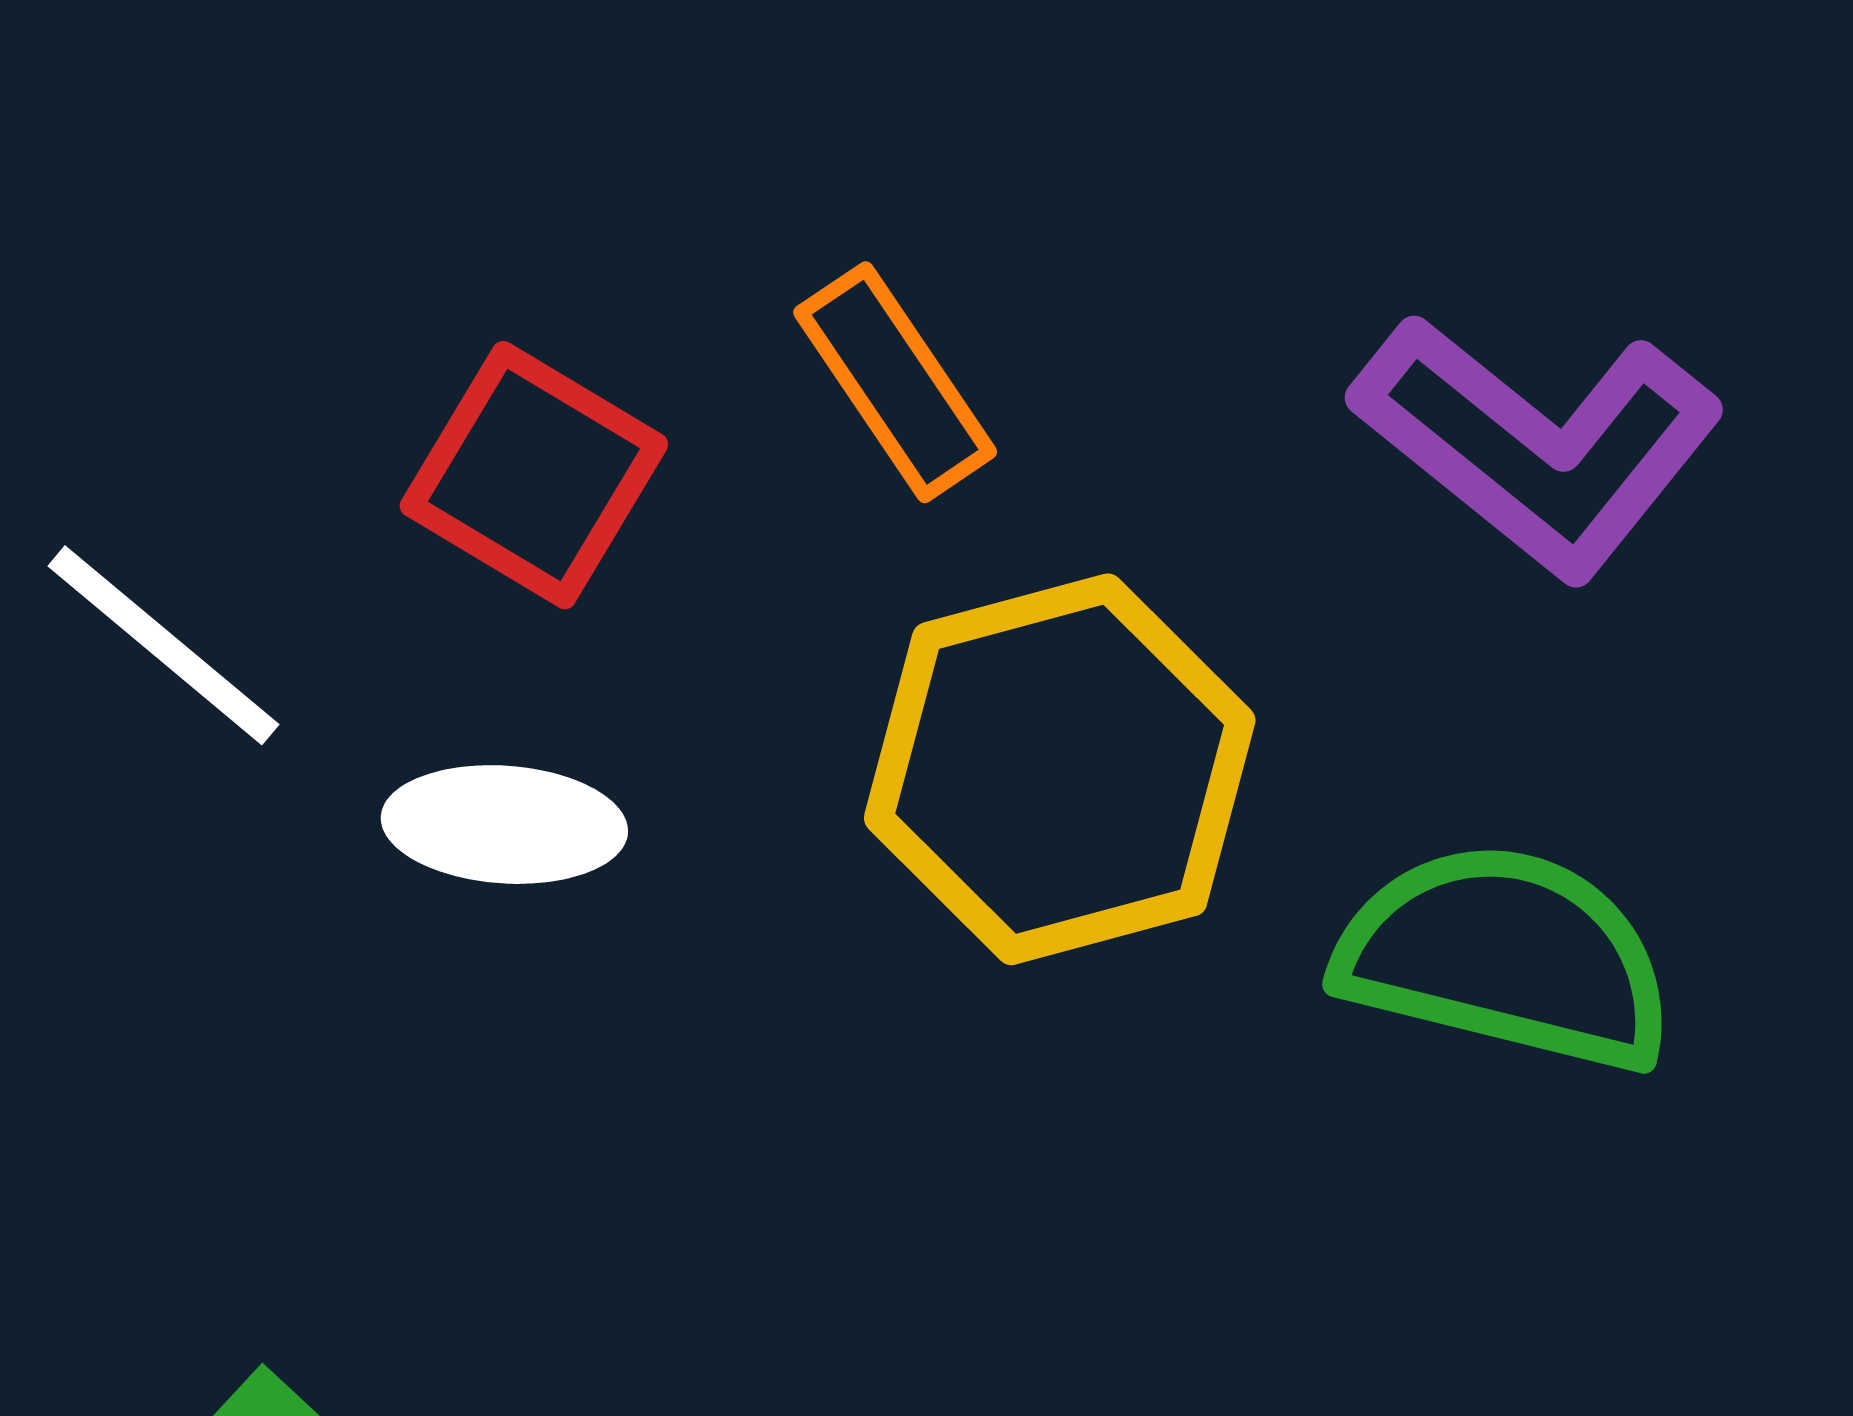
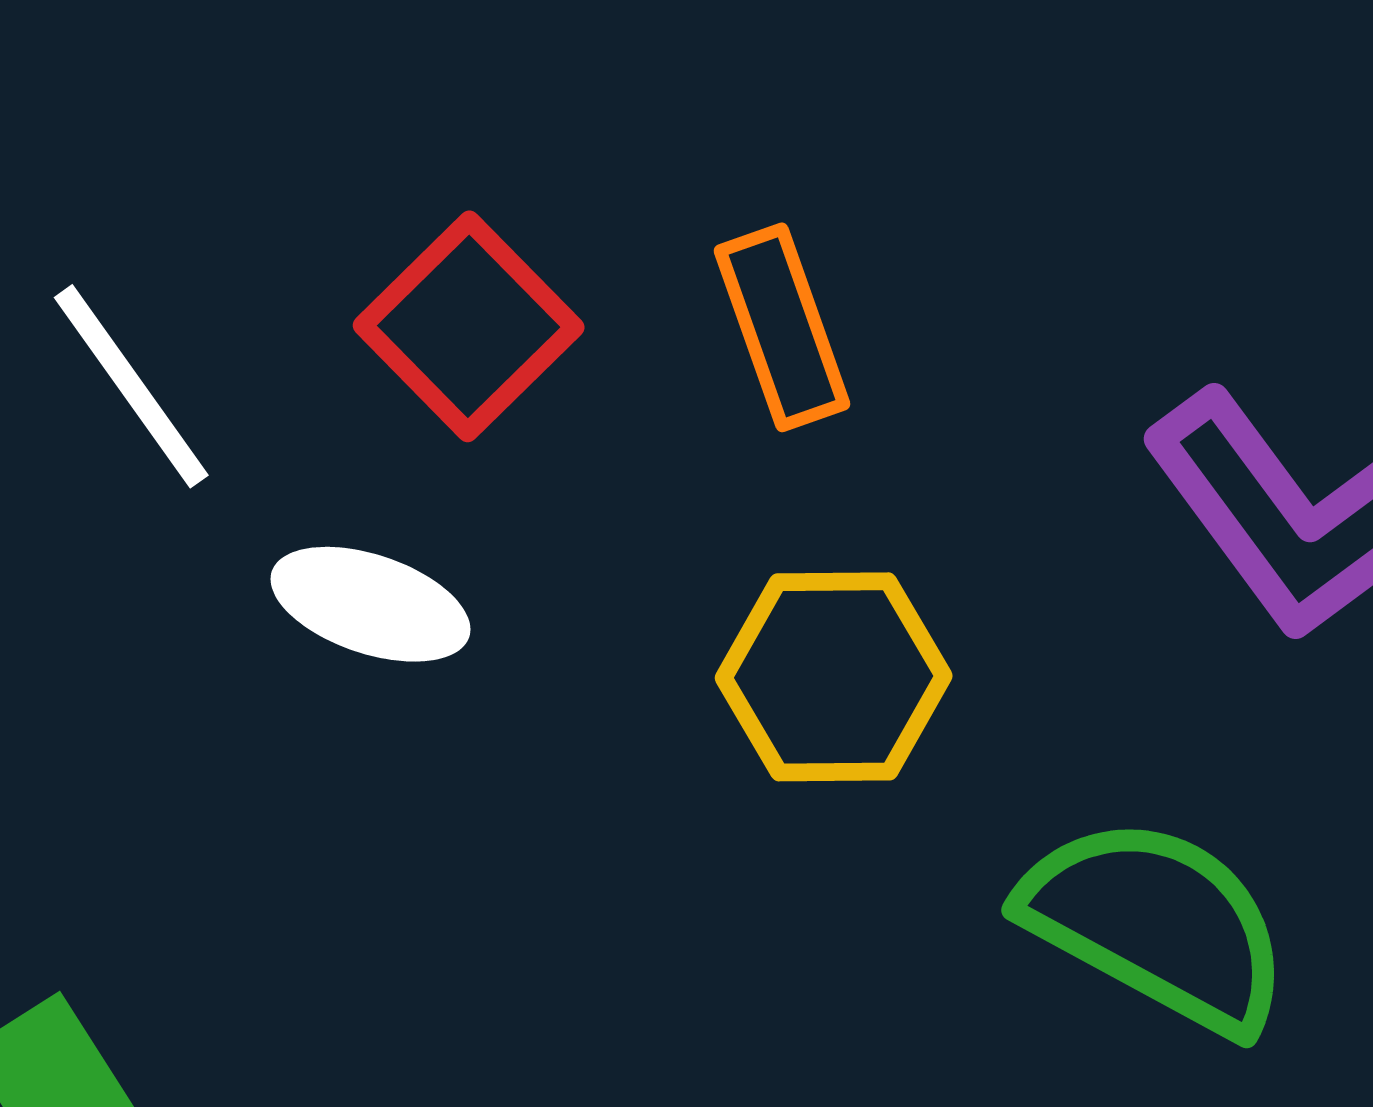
yellow hexagon: (1060, 769) -> (834, 677), size x0.7

